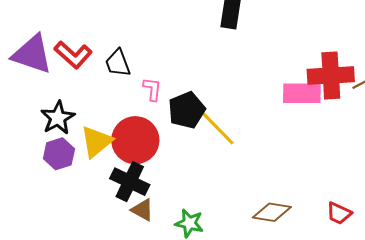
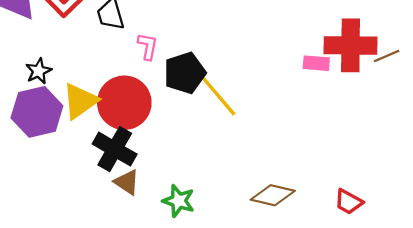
pink rectangle: (302, 93) -> (316, 63), size x0.6
black star: (58, 118) -> (39, 71), size x0.7
purple hexagon: (59, 154) -> (37, 112), size x1.4

